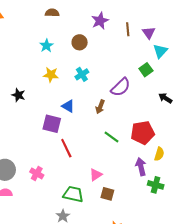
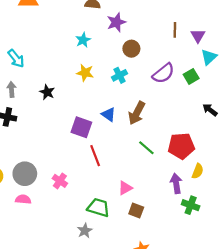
purple star: (100, 21) -> (116, 22), moved
brown circle: (80, 42) -> (131, 49), moved
purple semicircle: (121, 87) -> (163, 73), moved
blue triangle: (68, 106) -> (109, 114), moved
brown arrow: (100, 107) -> (137, 113), size x1.5

